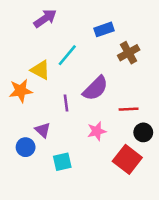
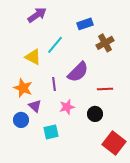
orange star: (21, 91) -> (23, 88), moved, turned 30
pink star: (97, 131) -> (67, 107), moved
black circle: (143, 132) -> (95, 114), moved
red square: (127, 159) -> (114, 143), moved

